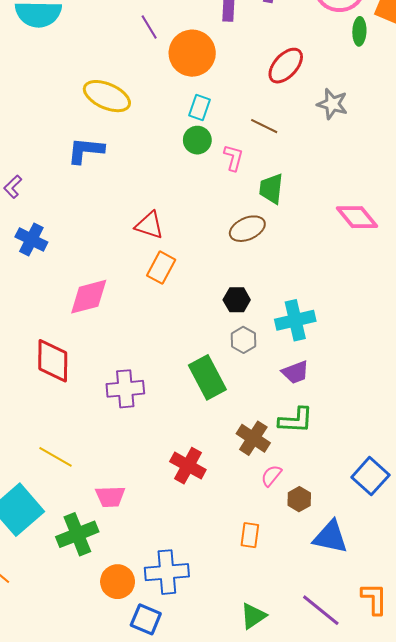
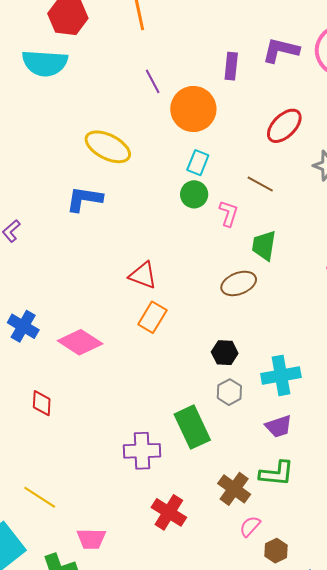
blue cross: (31, 239) -> (23, 326), moved
pink diamond: (89, 297) -> (80, 342), turned 45
red diamond: (53, 361) -> (42, 403), size x0.6
purple cross: (125, 389) -> (142, 451), moved

